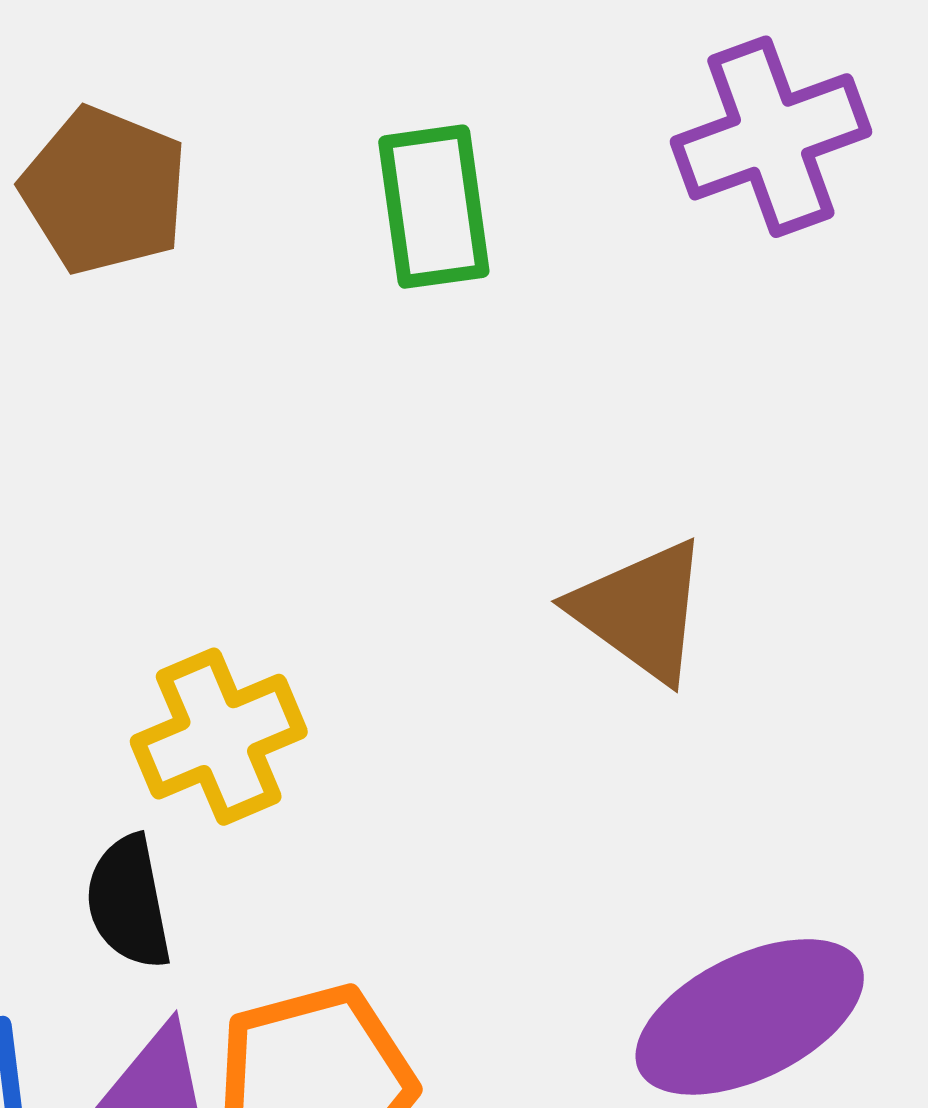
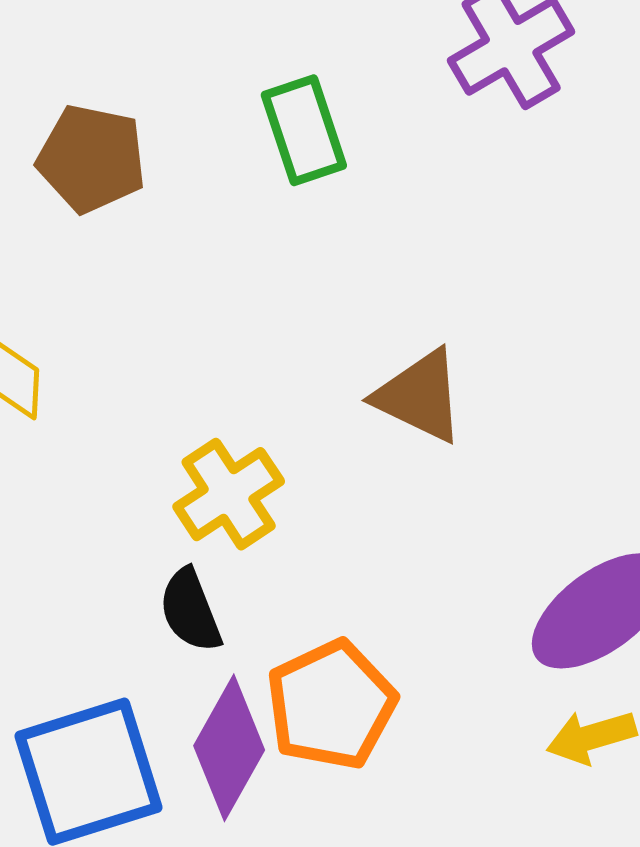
brown triangle: (641, 611) -> (420, 396), moved

